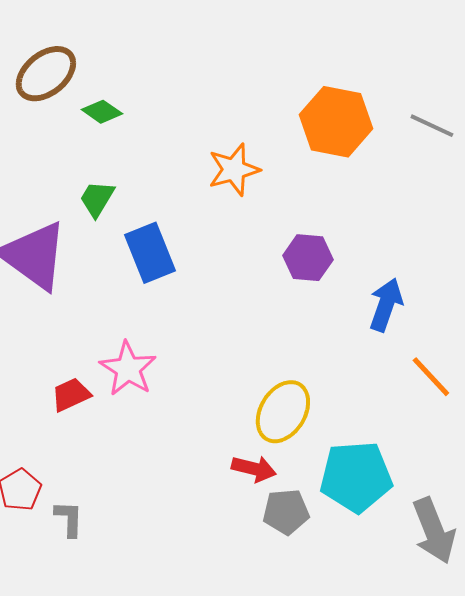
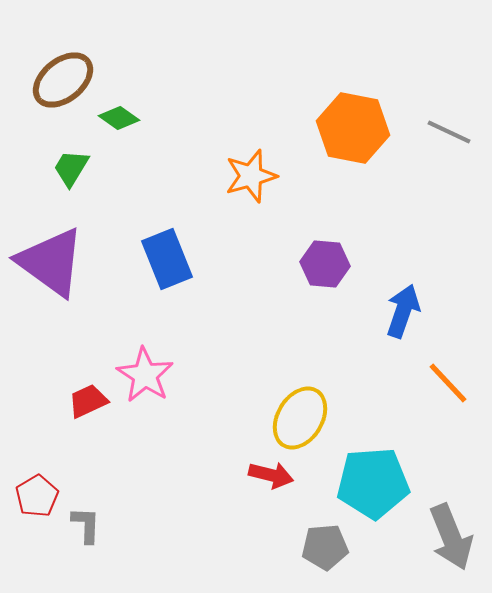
green trapezoid: (97, 199) -> (71, 168), moved
gray pentagon: (286, 512) -> (325, 547), moved

